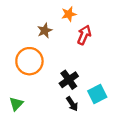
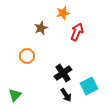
orange circle: (29, 61) -> (27, 56), size x0.6

